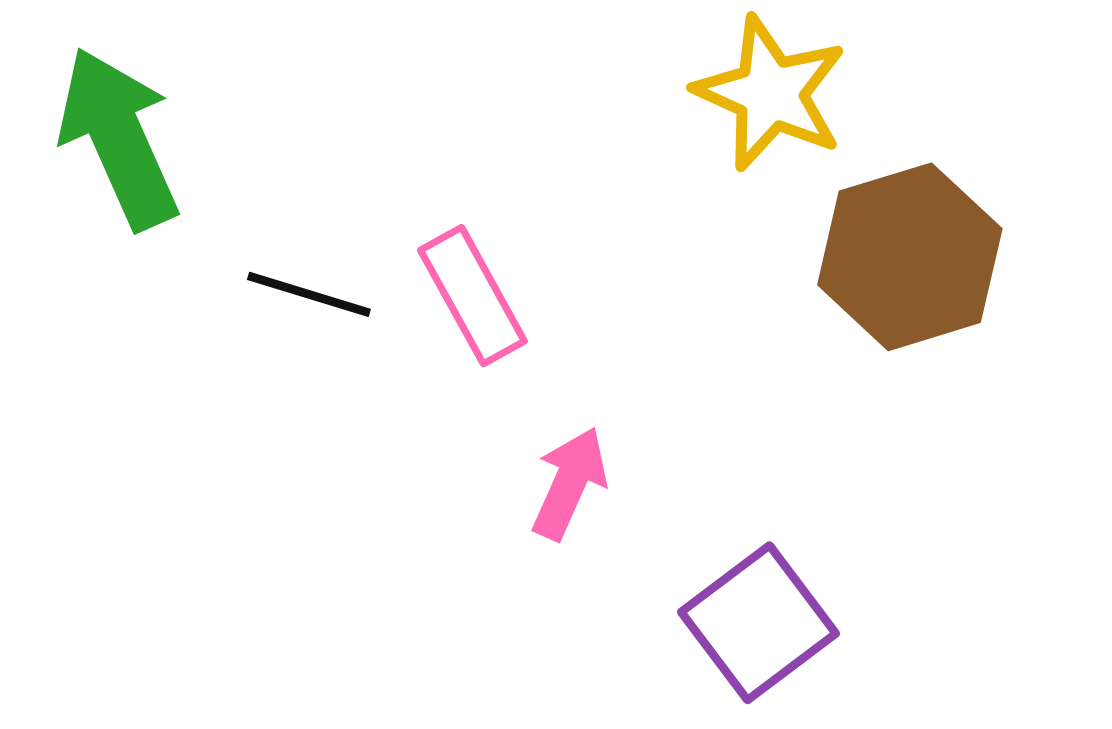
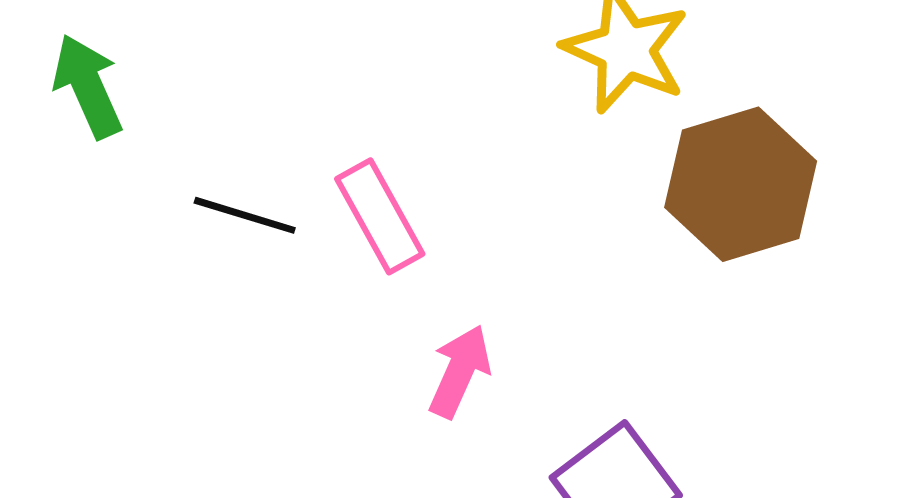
green arrow: (119, 138) -> (88, 86), size x0.7

